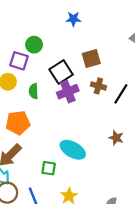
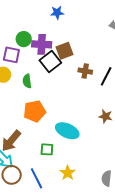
brown square: (91, 59) -> (65, 51), moved
purple cross: (68, 92) -> (42, 44), moved, turned 30
orange pentagon: (18, 123) -> (35, 111), moved

